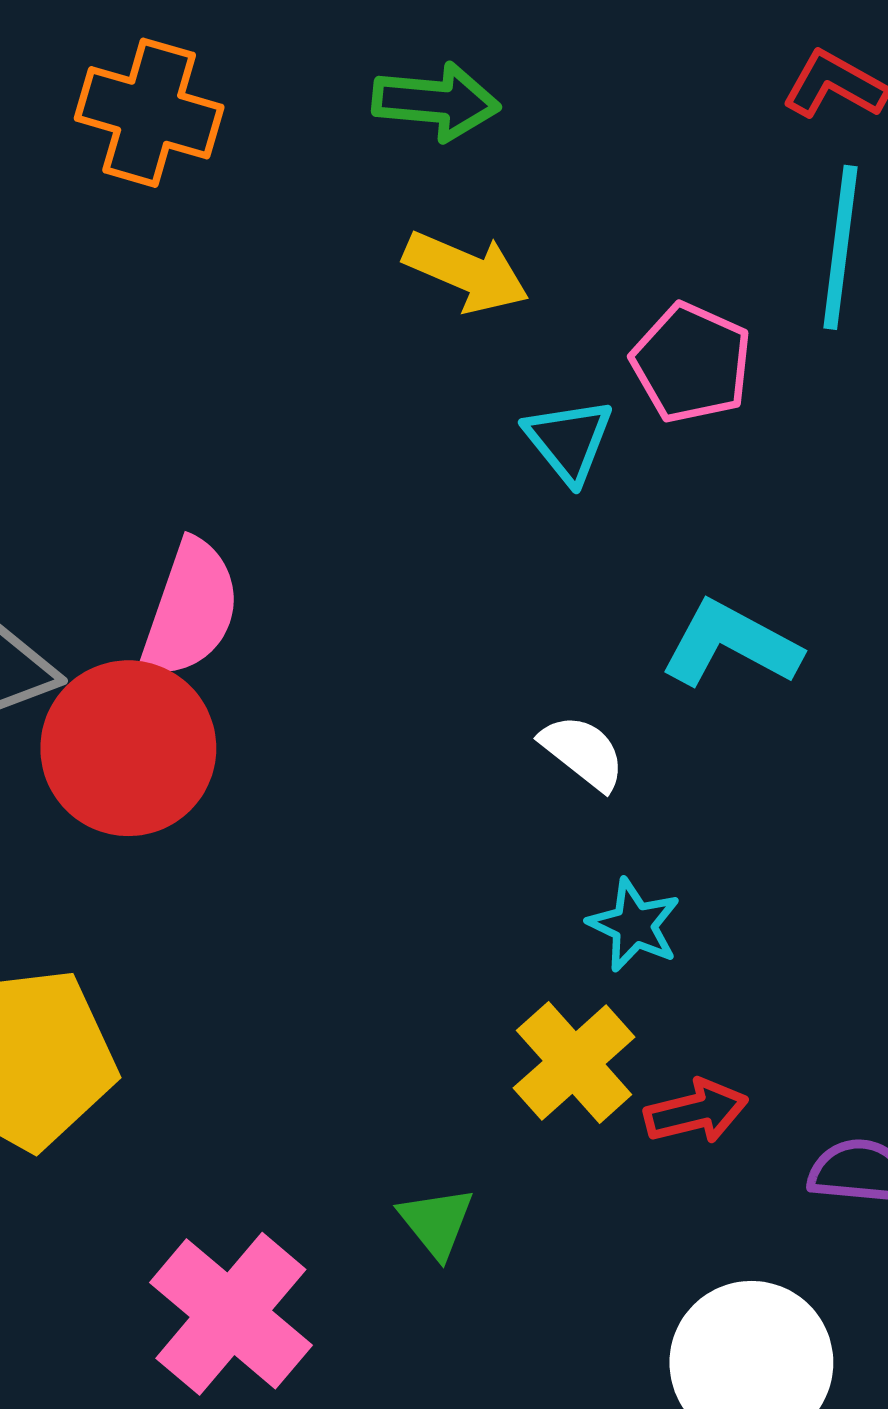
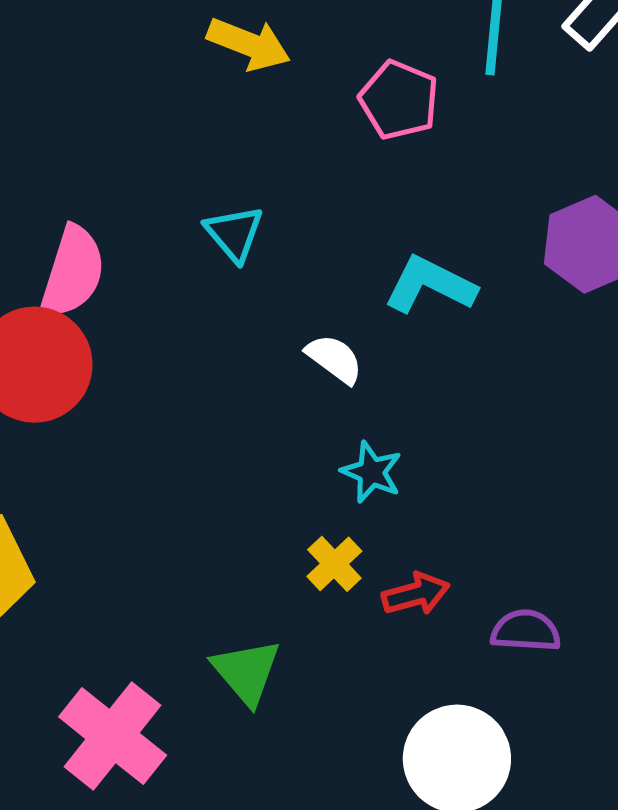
cyan triangle: (569, 441) -> (234, 233), moved
yellow cross: (574, 1062) -> (334, 564), size x0.7
green triangle: (436, 1222) -> (246, 672), size x1.4

